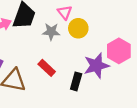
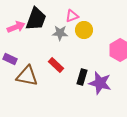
pink triangle: (65, 12) -> (72, 16), turned 48
purple star: (96, 66) -> (100, 83), moved, turned 30

